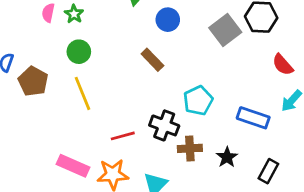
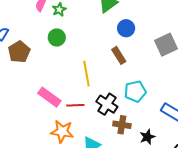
brown rectangle: (152, 60) -> (119, 55), moved
yellow line: (83, 93) -> (86, 74), moved
pink rectangle: (73, 166) -> (49, 97), moved

